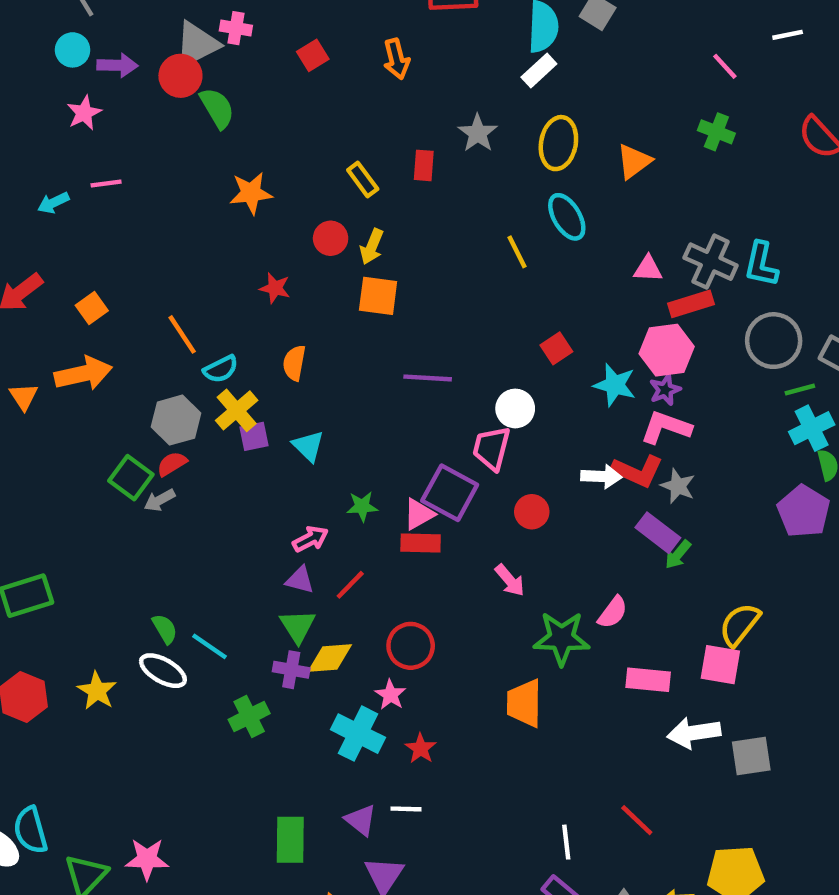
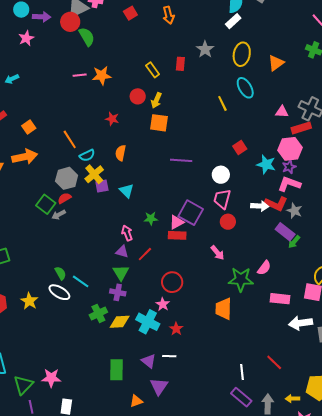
pink line: (106, 184) -> (80, 75), moved
pink trapezoid: (492, 448) -> (222, 199), moved
pink arrow: (310, 539) -> (127, 233), turned -84
yellow diamond: (330, 658) -> (120, 322), moved

